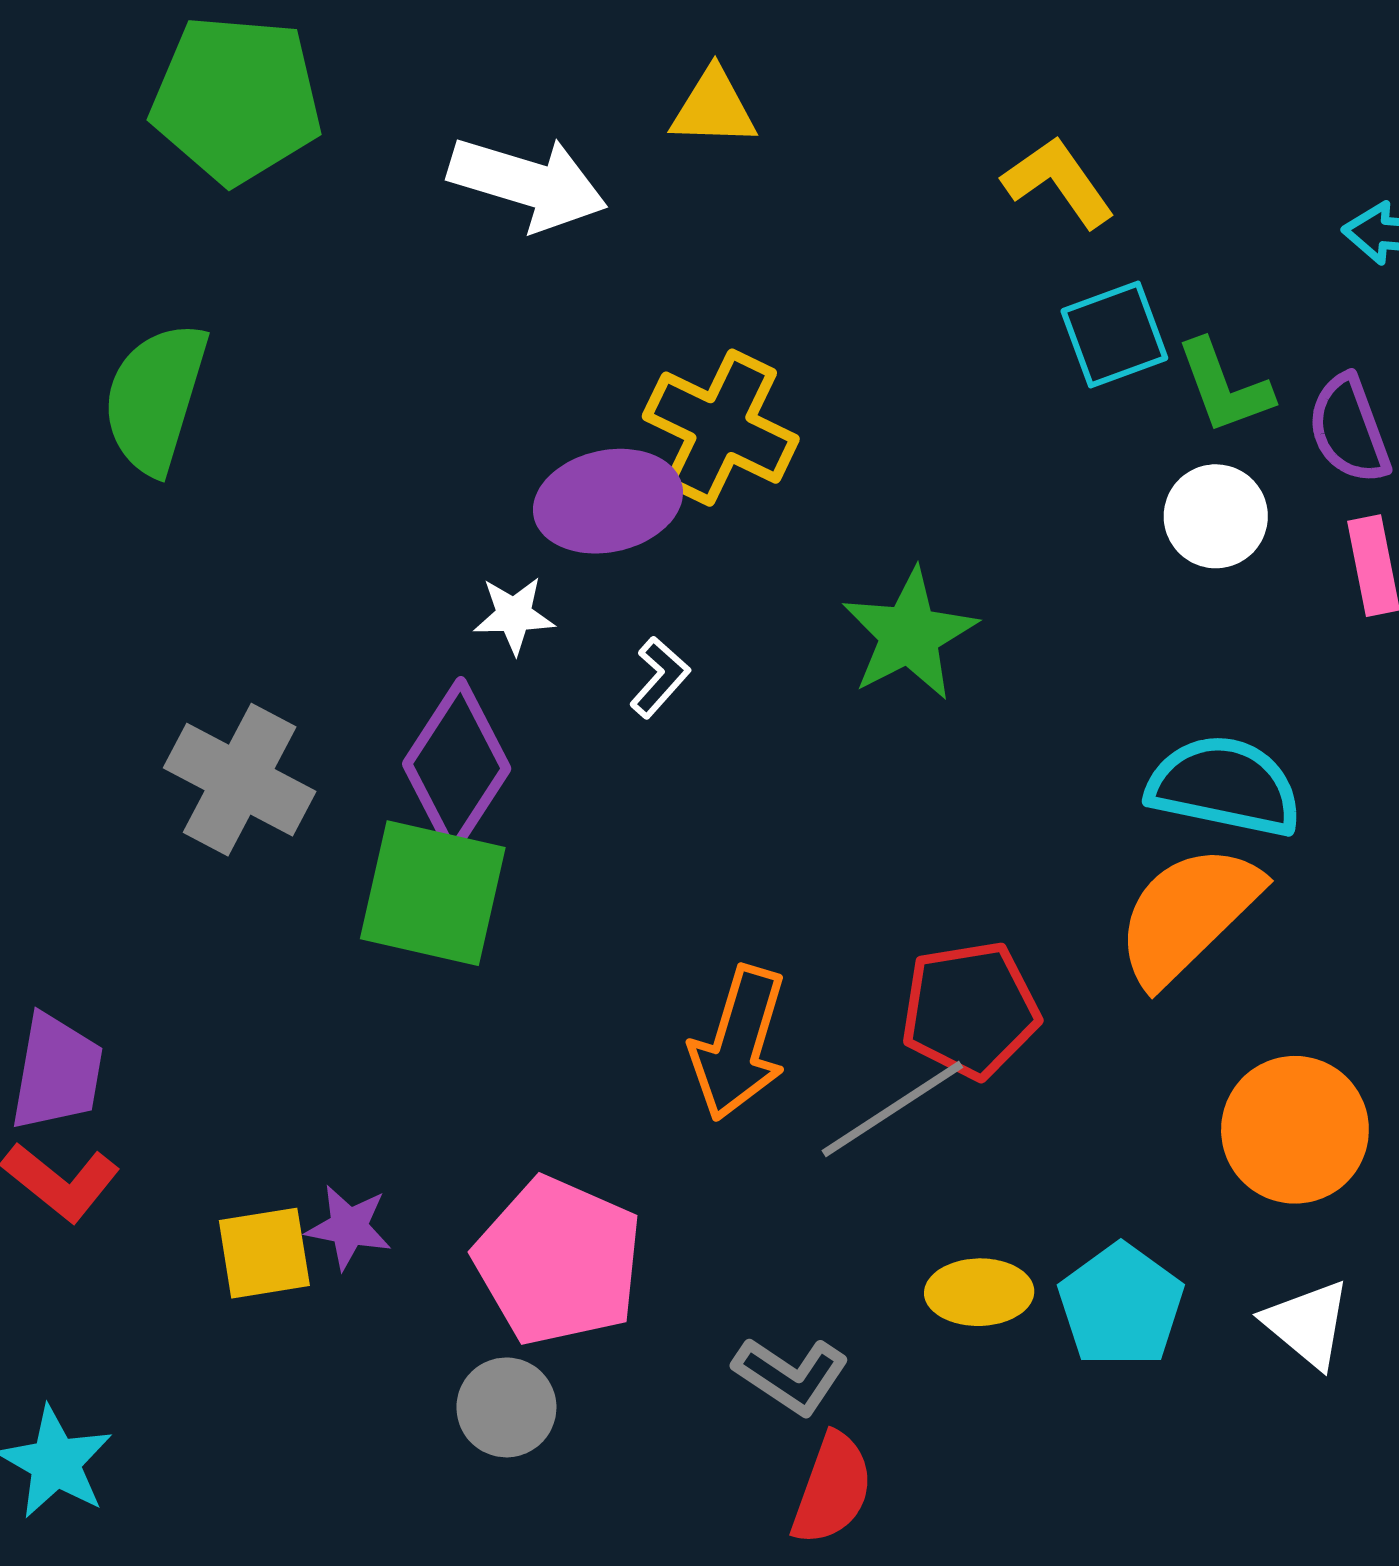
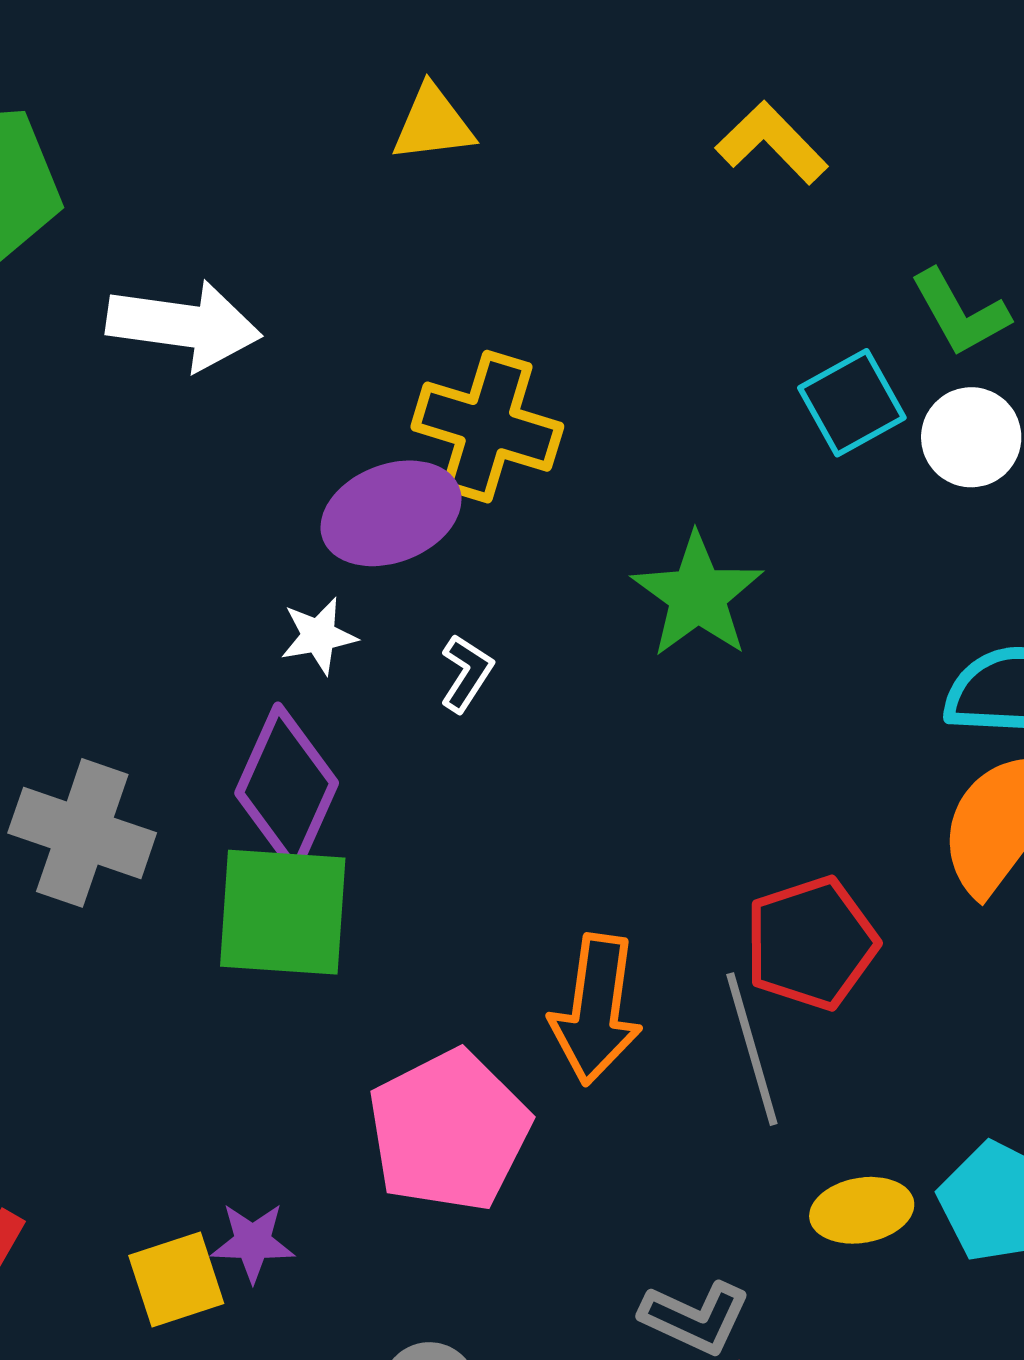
white arrow: (528, 183) -> (184, 325), moved
cyan square: (1114, 334) -> (852, 403), moved
gray line: (892, 1109) -> (752, 1049), turned -64
pink pentagon: (558, 1261) -> (449, 1131), moved, turned 30

